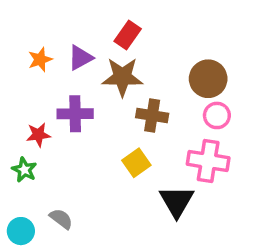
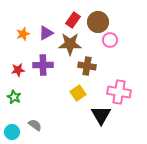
brown circle: (208, 79) -> (98, 22), moved
pink circle: (217, 115) -> (110, 40), moved
red star: (38, 135) -> (18, 70), moved

